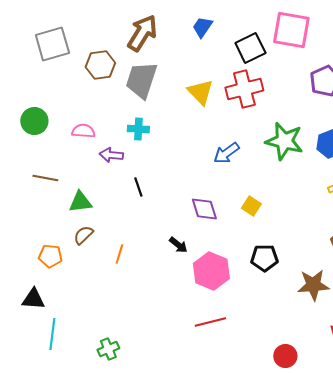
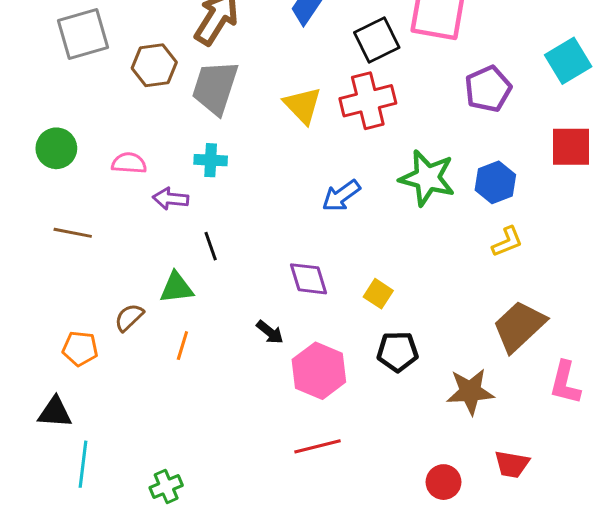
green triangle: (80, 202) -> (177, 288), moved
yellow square: (251, 206) -> (378, 294), moved
red circle: (285, 356) -> (444, 482), moved

